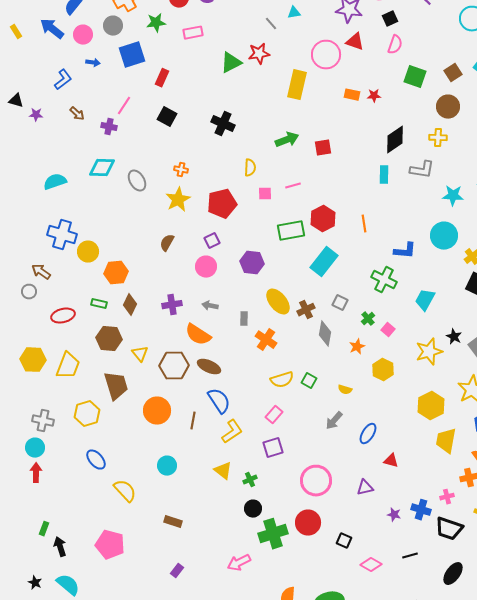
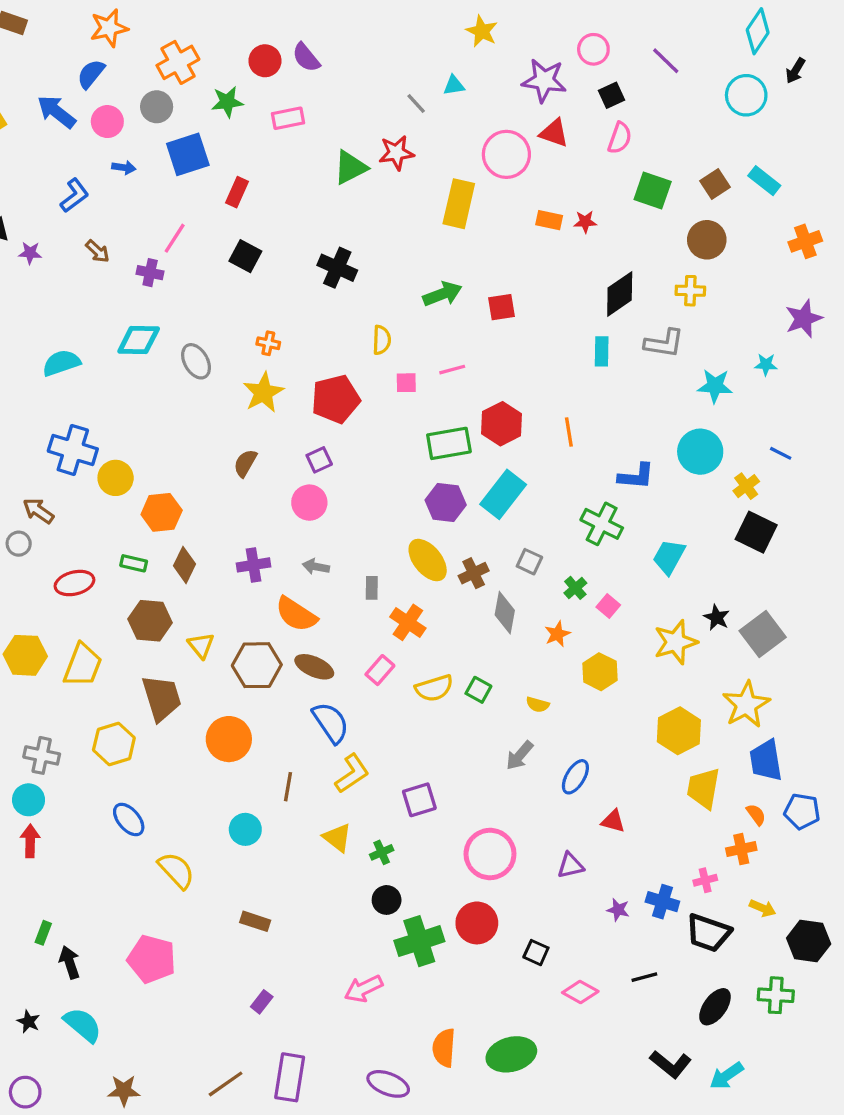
purple hexagon: (252, 263) -> (446, 503), moved
pink rectangle: (274, 415) -> (380, 670), moved
brown line: (193, 421) -> (288, 787), moved

